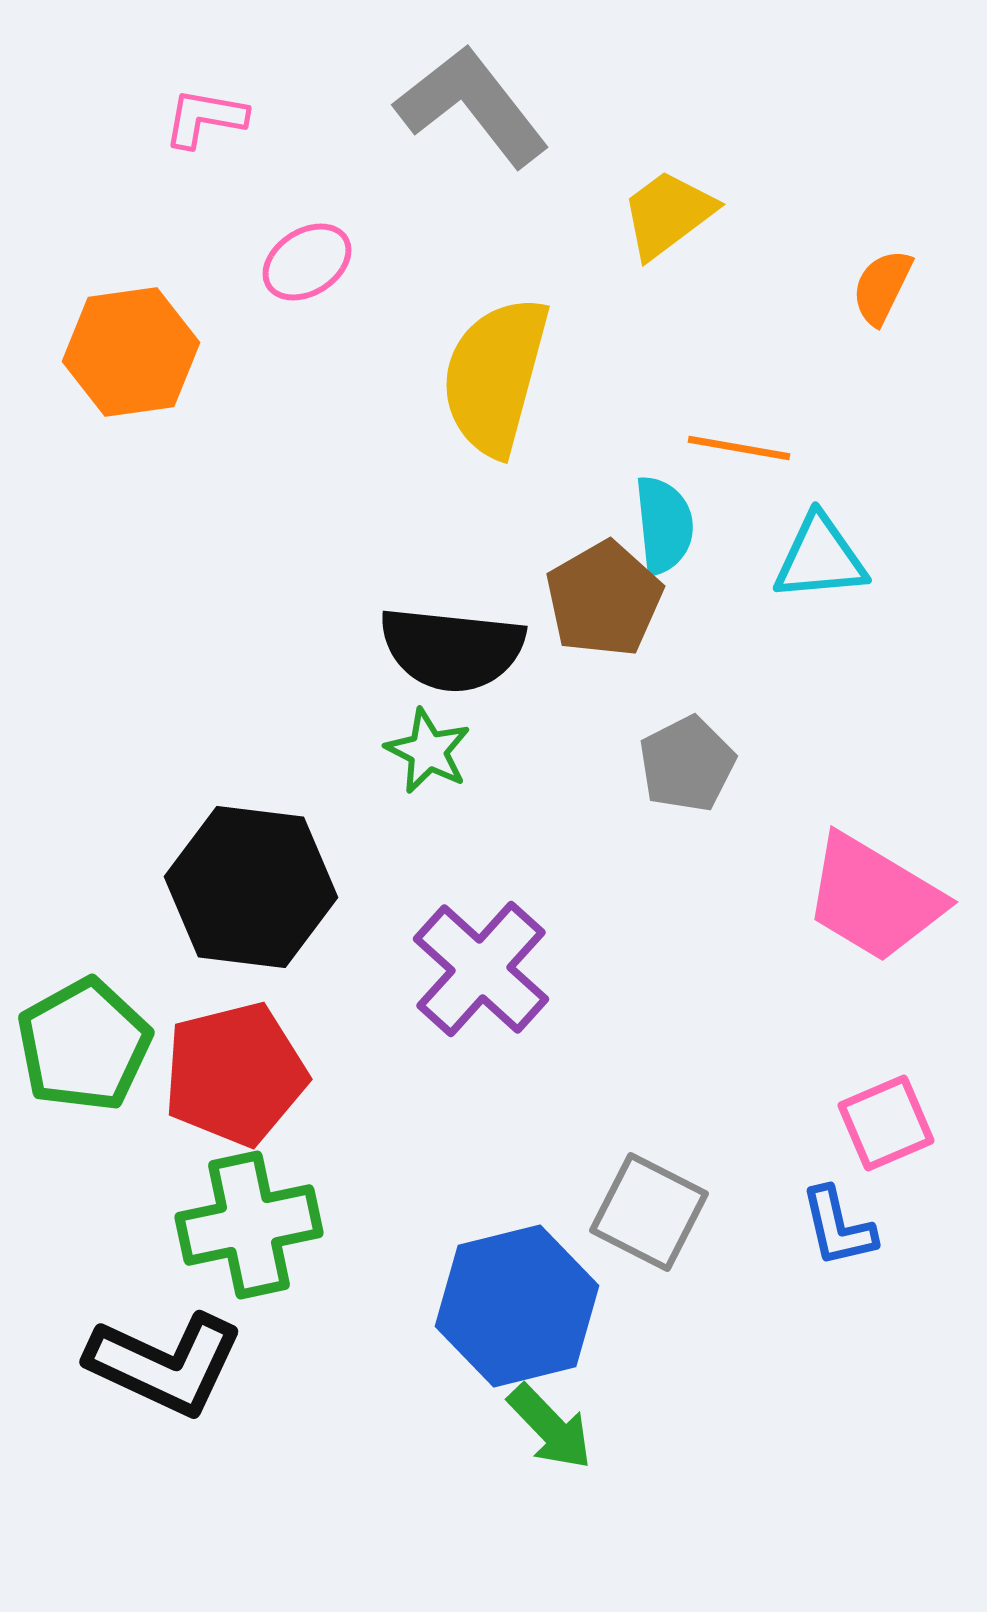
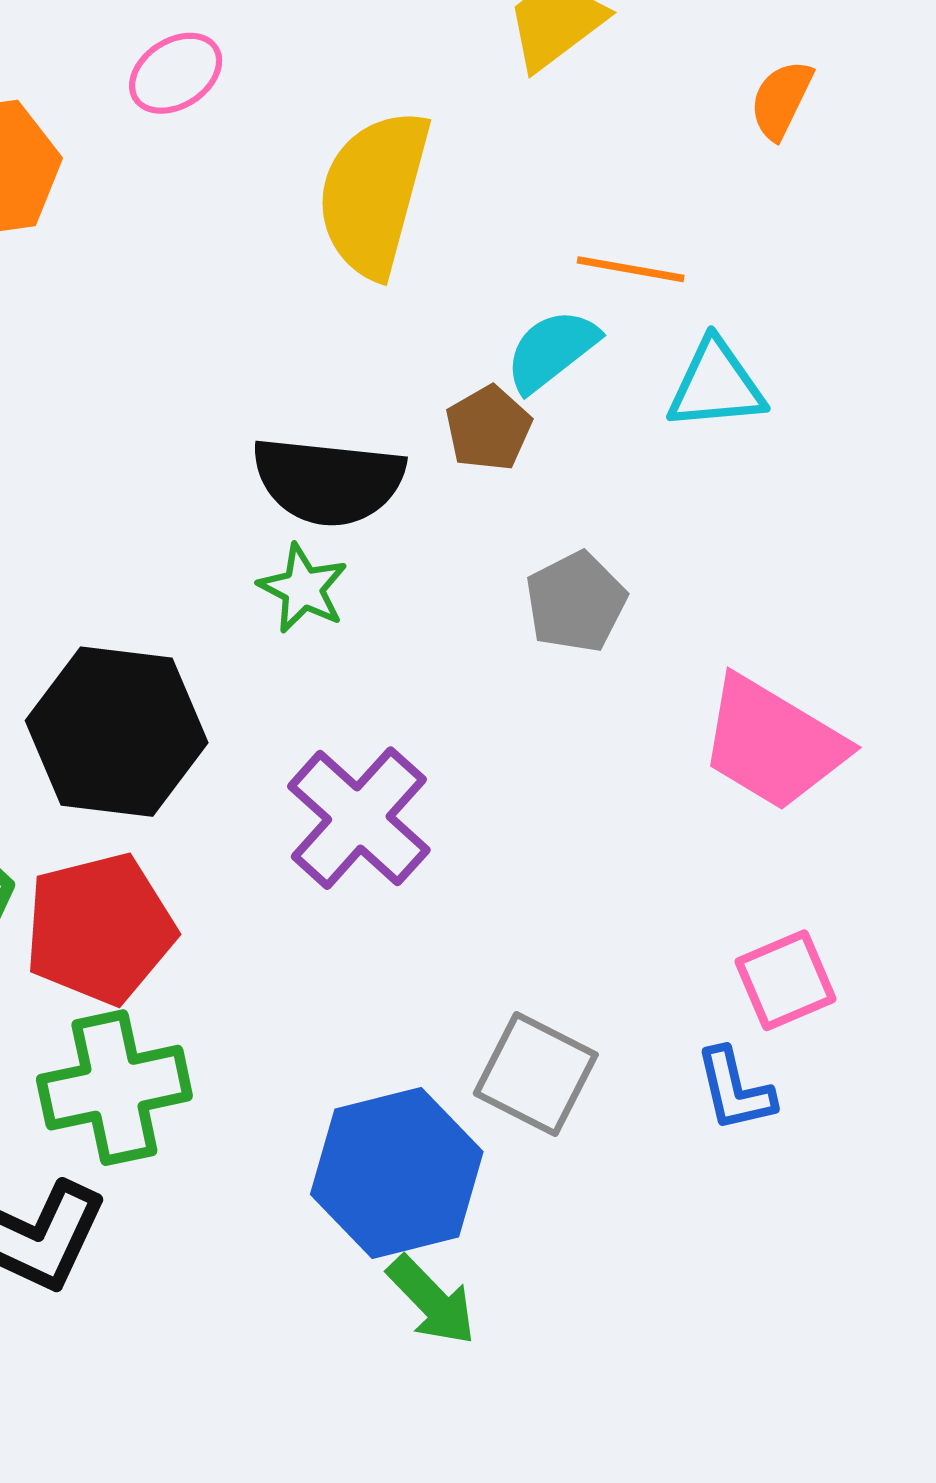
cyan semicircle: (664, 525) -> (552, 350), turned -122
brown pentagon: (604, 599) -> (488, 428), size x0.7

